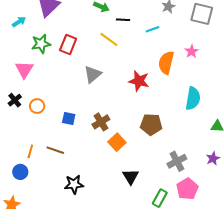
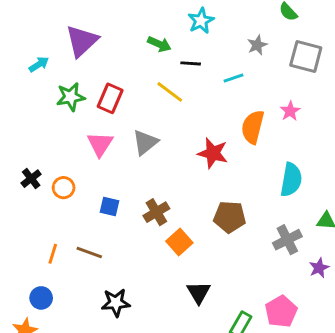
pink triangle: (24, 70) -> (100, 144), moved
gray cross: (177, 161) -> (287, 240), moved
blue circle: (20, 172) -> (41, 298), moved

